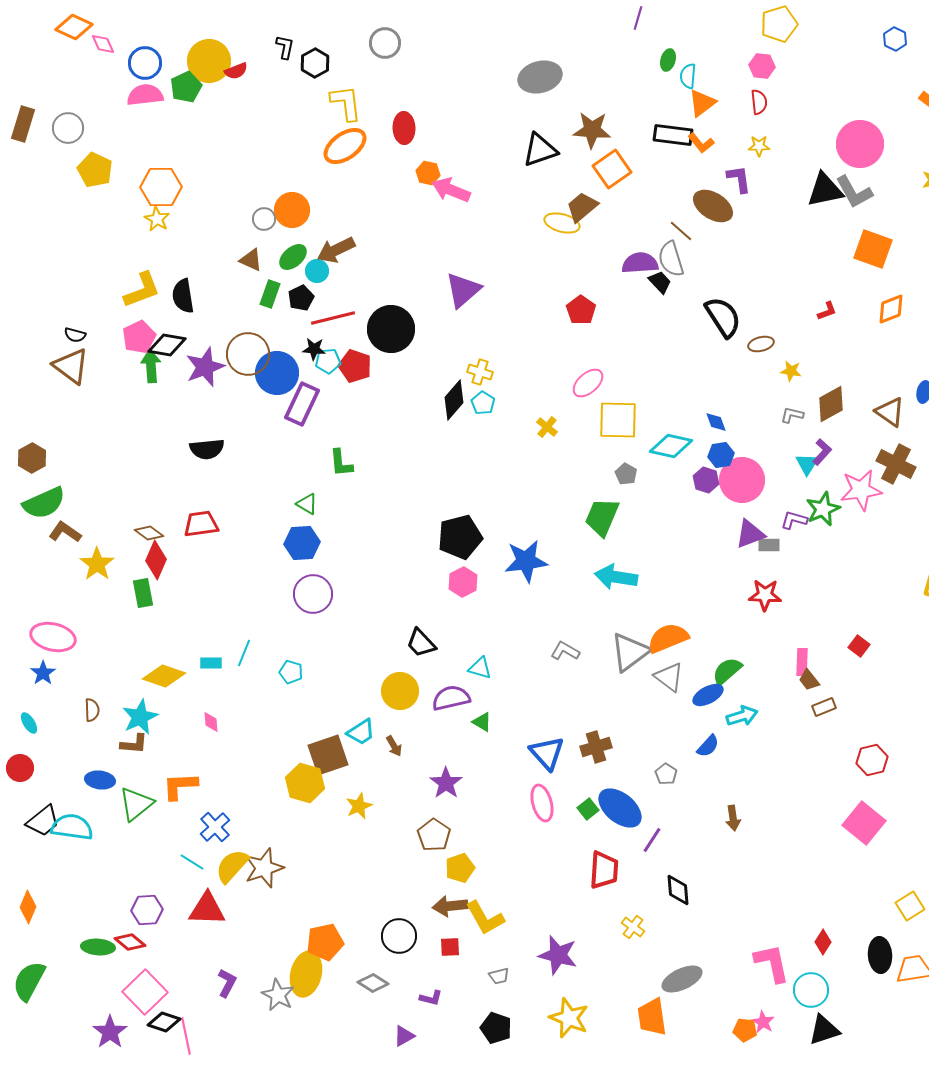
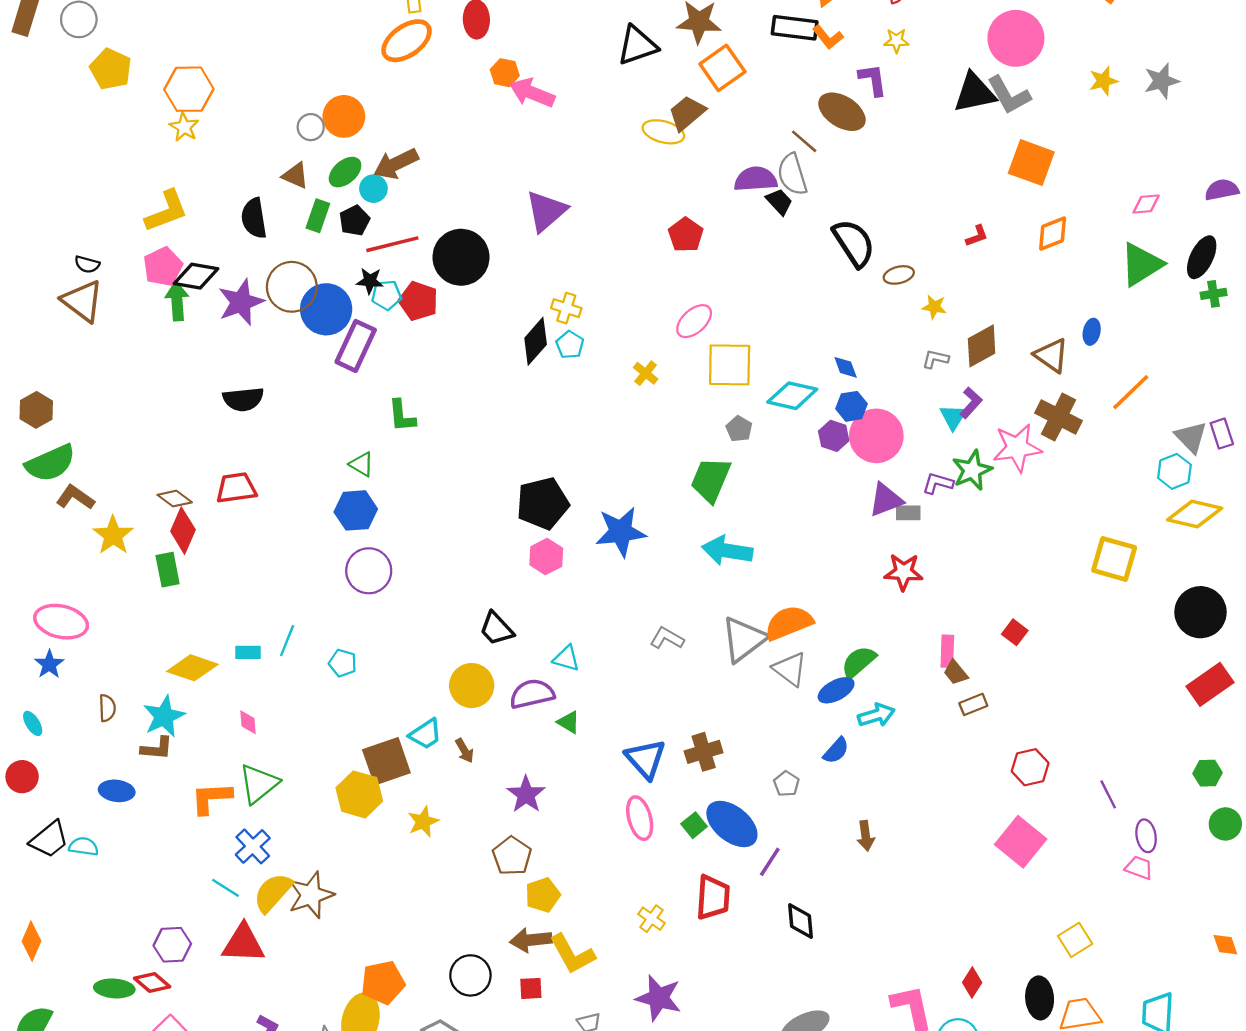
black semicircle: (183, 296) -> (254, 218), moved
green triangle: (136, 804) -> (259, 784), moved
cyan semicircle: (72, 827) -> (84, 846), size x0.6
yellow cross: (633, 927) -> (651, 919), moved

